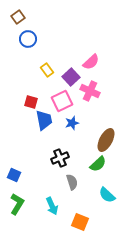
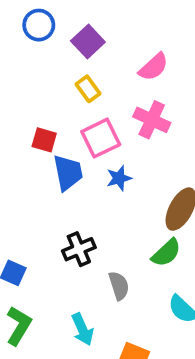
yellow rectangle: (47, 70) -> (88, 89), moved
purple square: (71, 77) -> (88, 41), moved
black cross: (60, 158) -> (79, 249), moved

